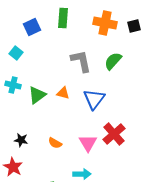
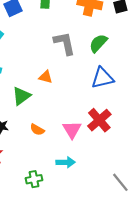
green triangle: (37, 95) -> (21, 96), moved
blue triangle: (94, 99) -> (102, 78), moved, turned 40

